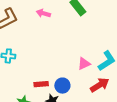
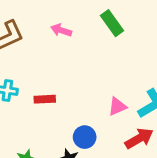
red rectangle: (41, 84) -> (45, 99), moved

